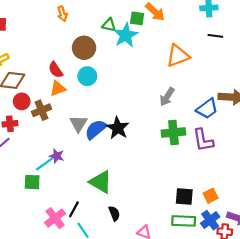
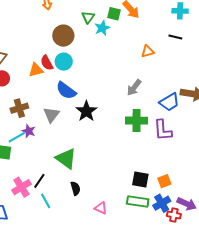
green triangle: (109, 25) -> (88, 17), turned 48
cyan star: (126, 35) -> (102, 28), size x0.7
black line: (215, 36) -> (175, 37), moved
orange triangle: (178, 56) -> (148, 51), size x0.6
red semicircle: (56, 70) -> (47, 63), moved
brown cross: (41, 110) -> (19, 108), moved
gray triangle: (78, 124) -> (51, 115), moved
blue semicircle: (96, 129) -> (66, 91), moved, turned -110

